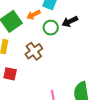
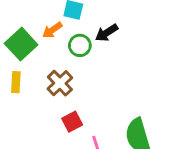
red square: (10, 74) -> (72, 122), moved, turned -32

